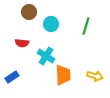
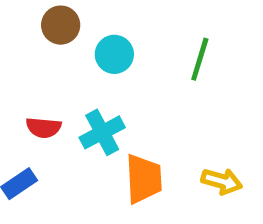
red semicircle: (22, 43) -> (44, 128), moved
cyan cross: (46, 56) -> (102, 132), turned 30

